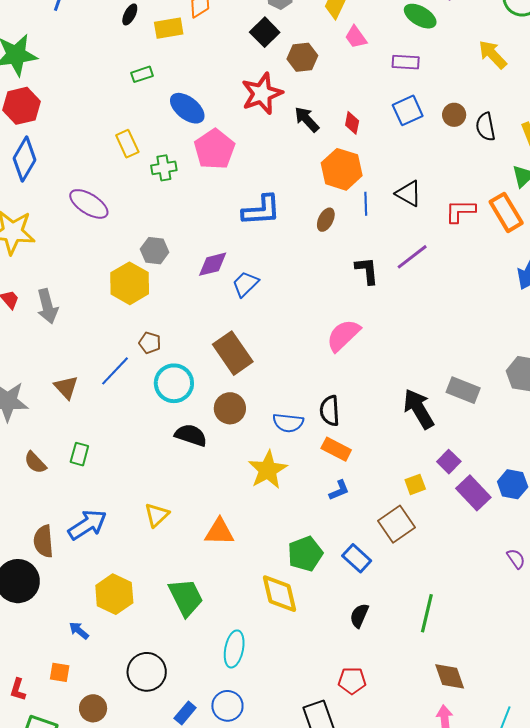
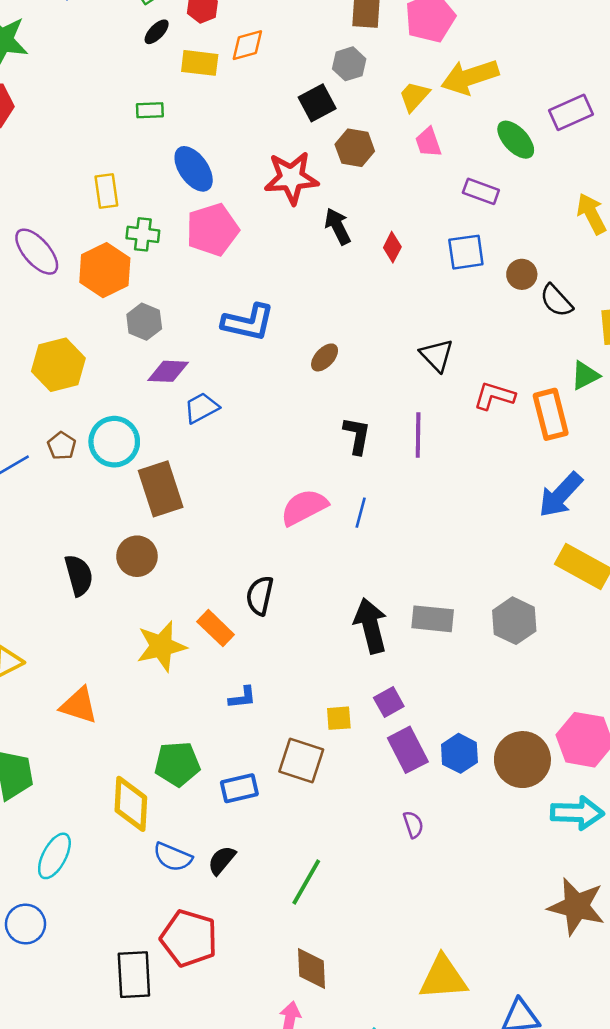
black semicircle: (486, 127) -> (556, 301), turned -48
orange hexagon: (342, 169) -> (105, 270), moved
blue line: (366, 204) -> (361, 513), moved
gray hexagon: (155, 251) -> (144, 322), moved
purple line: (412, 257) -> (418, 435), turned -68
cyan circle: (174, 383) -> (114, 442), moved
gray rectangle: (463, 390) -> (433, 619), turned -32
blue semicircle: (288, 423) -> (173, 857), moved
black semicircle: (191, 435) -> (79, 575), turned 40
orange rectangle: (336, 449) -> (216, 628), moved
brown square: (397, 524) -> (301, 760), turned 36
blue rectangle: (357, 558) -> (239, 788), turned -72
purple semicircle: (516, 559) -> (413, 825), moved
red pentagon: (352, 681) -> (189, 938), size x1.6

